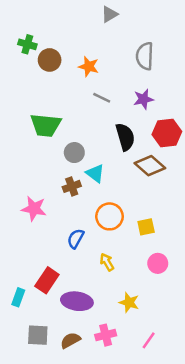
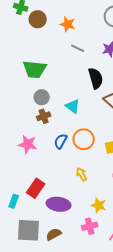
gray circle: (74, 153) -> (42, 97), moved
brown cross: (72, 186) -> (44, 116), moved
pink star: (34, 209) -> (28, 144), moved
blue semicircle: (76, 239) -> (61, 141), moved
gray square: (38, 335) -> (29, 230), size x1.4
pink cross: (106, 335) -> (90, 226), moved

